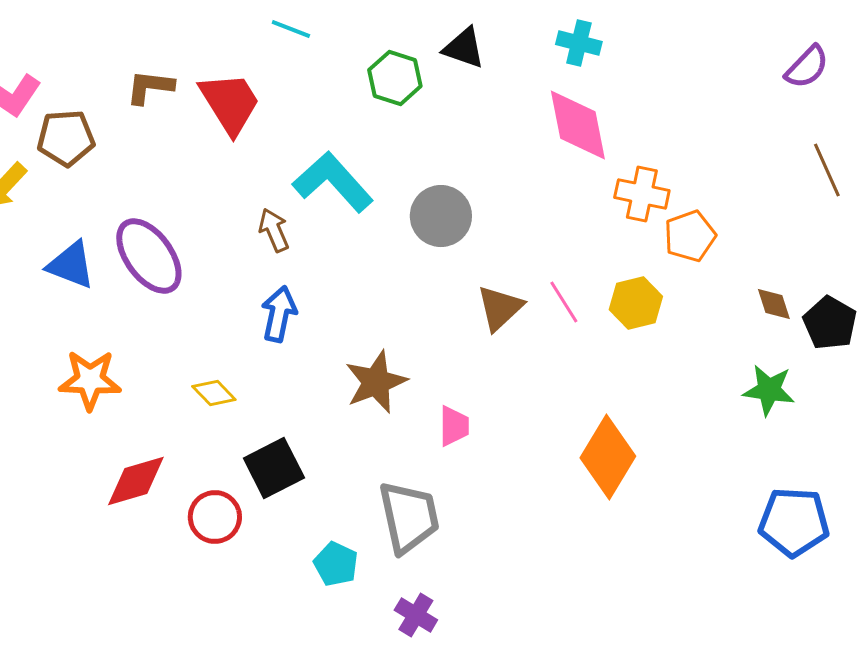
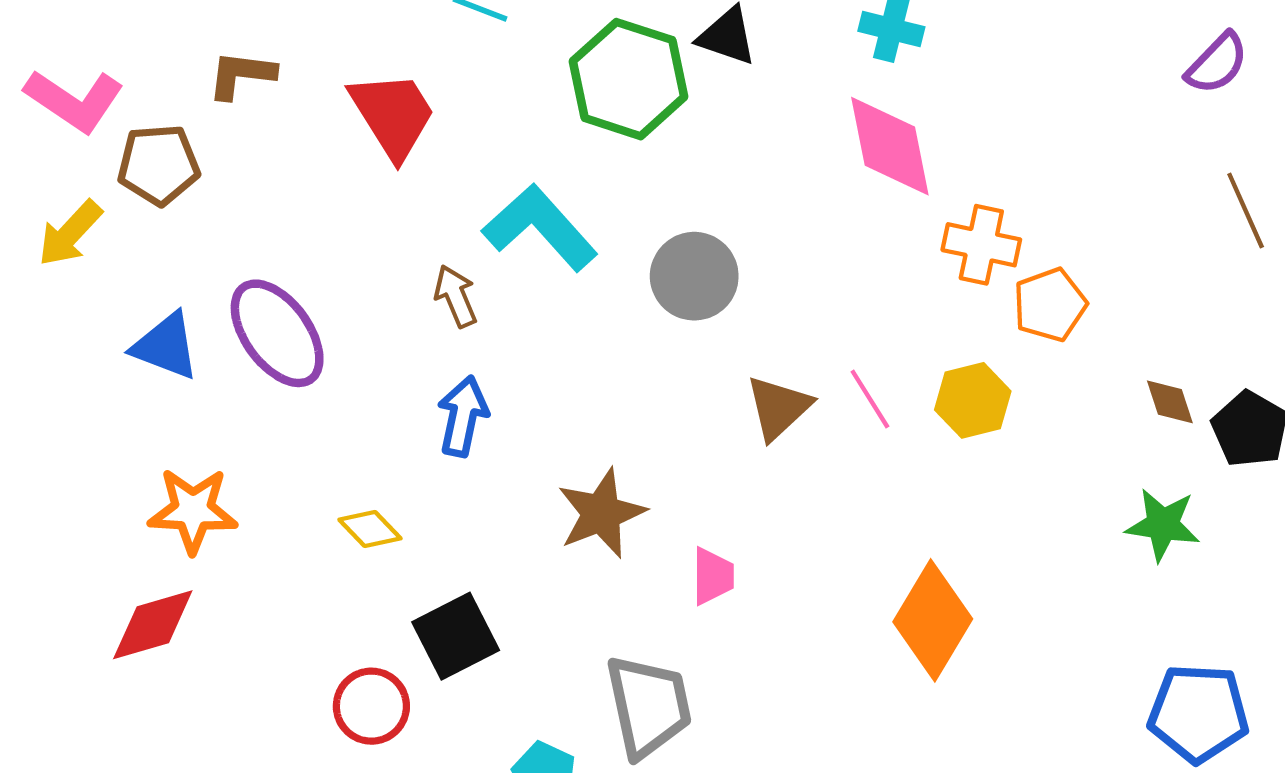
green hexagon: (395, 78) -> (629, 79), size x1.5
brown L-shape: (150, 87) -> (241, 75), moved
red diamond: (136, 481) -> (153, 625), moved

